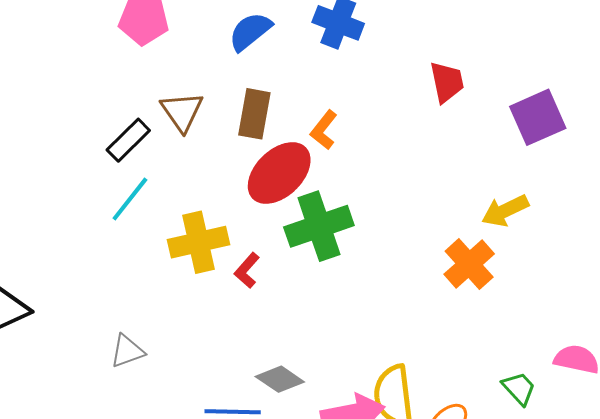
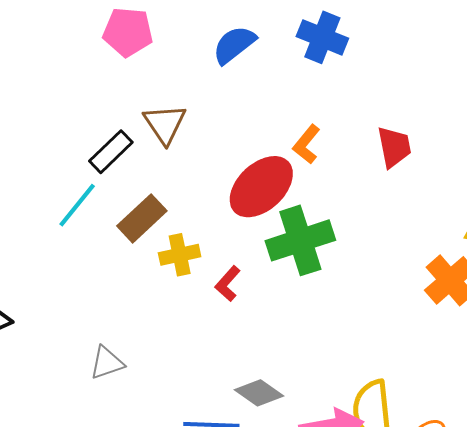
red trapezoid: (447, 82) -> (394, 147), moved
brown rectangle: (254, 114) -> (142, 218), moved, turned 36
cyan line: (130, 199) -> (77, 205), moved
yellow cross: (198, 242) -> (180, 255), size x0.7

